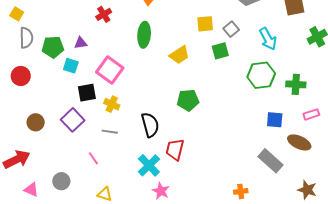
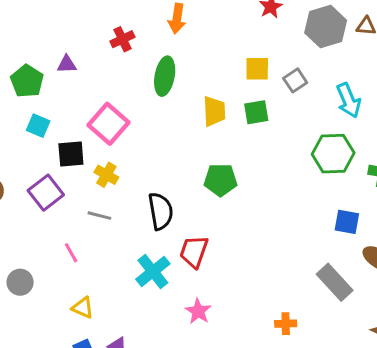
red cross: (104, 14) -> (122, 39), moved
purple triangle: (81, 43) -> (67, 64), moved
green pentagon: (53, 47) -> (27, 81), turned 30
green square: (220, 51) -> (256, 112), moved
yellow trapezoid: (179, 55) -> (214, 111), turned -65
cyan square: (71, 66) -> (38, 126), moved
pink star: (161, 191) -> (198, 311), moved

